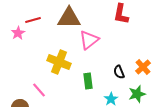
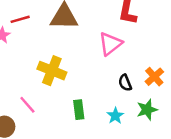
pink triangle: (89, 40) -> (110, 44), moved
green rectangle: (88, 81) -> (79, 110), moved

